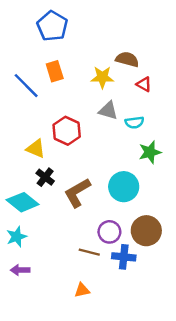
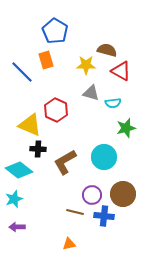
blue pentagon: (52, 26) -> (55, 31), moved
red triangle: (144, 84) -> (121, 71), size x1.5
yellow triangle: (36, 149) -> (30, 125), size x1.4
black cross: (45, 177) -> (38, 149), turned -35

